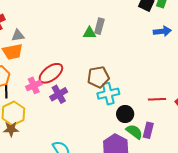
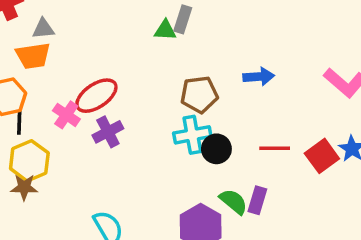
blue arrow: (162, 31) -> (259, 77), moved
brown pentagon: (98, 77) -> (199, 94), moved
pink cross: (34, 85) -> (66, 115), turned -35
black circle: (125, 114) -> (216, 149), moved

